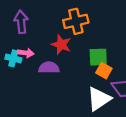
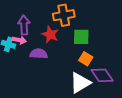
purple arrow: (21, 22) -> (24, 25), moved
green square: (98, 57) -> (81, 37), moved

